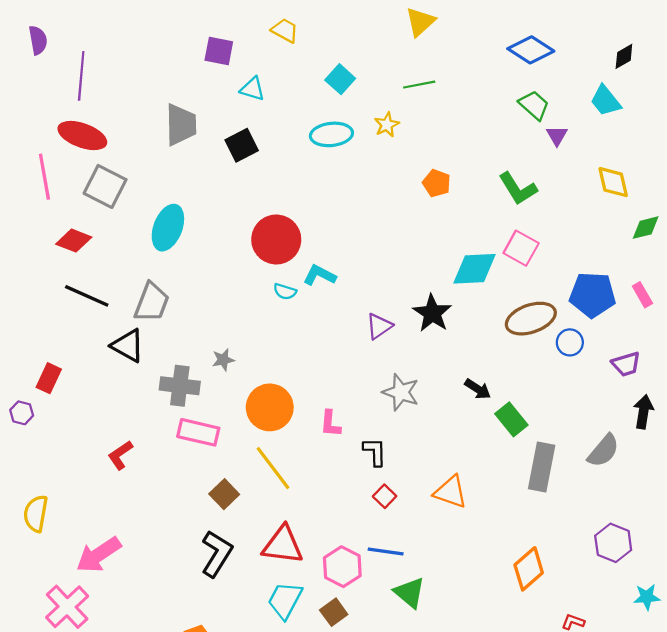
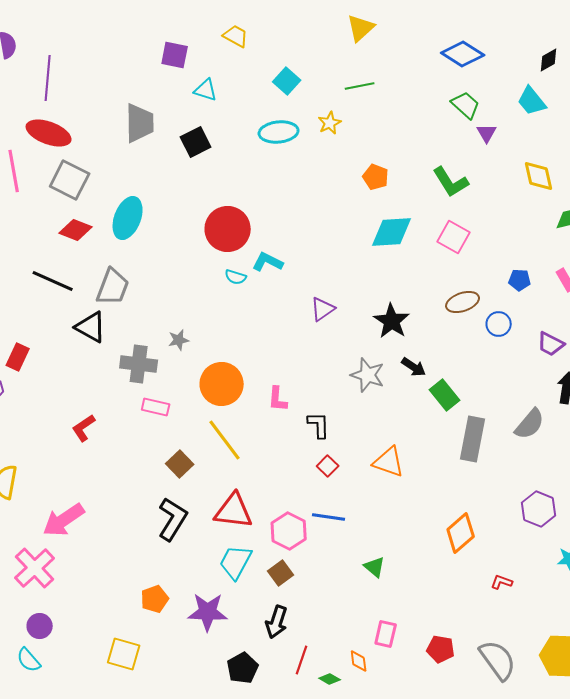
red diamond: (74, 241) -> (76, 230), moved
cyan diamond: (474, 269) -> (392, 232), moved
blue pentagon: (593, 295) -> (520, 280), size x0.5
black star: (432, 313) -> (392, 321), moved
brown ellipse: (531, 319) -> (463, 302), size x0.7
purple trapezoid: (626, 364) -> (551, 344), turned 44
gray star: (401, 392) -> (368, 375), moved
pink rectangle: (198, 432) -> (156, 407), size x0.7
green triangle: (409, 593) -> (375, 567), moved, size x0.7

